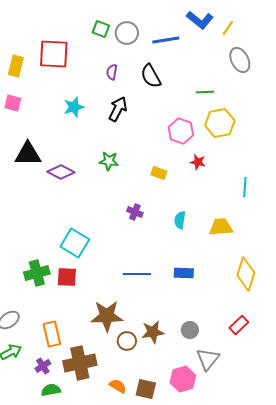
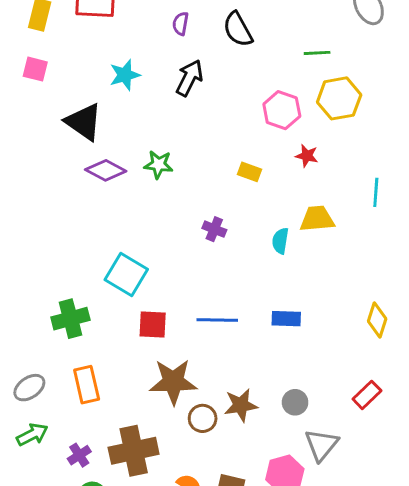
black triangle: (28, 154) -> (84, 122), moved, turned 36
green star: (109, 161) -> (159, 164), moved
yellow trapezoid: (221, 227) -> (317, 219), moved
yellow diamond: (246, 274) -> (377, 320), size x0.7
red square: (67, 277) -> (153, 324), moved
orange rectangle: (52, 334) -> (87, 385), moved

